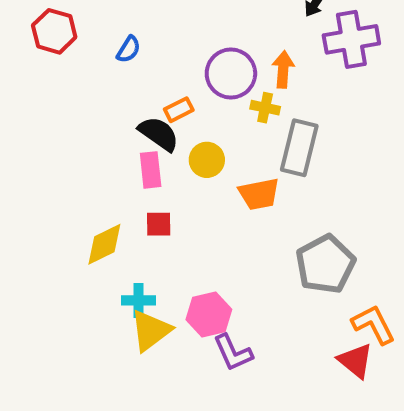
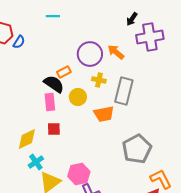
blue semicircle: (129, 49) -> (19, 42), moved
orange arrow: (283, 69) -> (116, 52), turned -54
yellow cross: (265, 108) -> (99, 80), moved
cyan cross: (139, 300) -> (36, 162), moved, turned -35

